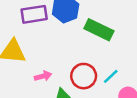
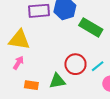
pink arrow: (43, 76) -> (18, 63), moved, turned -48

